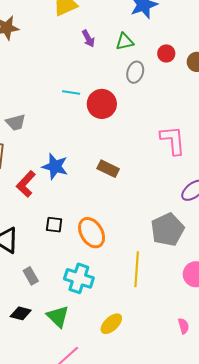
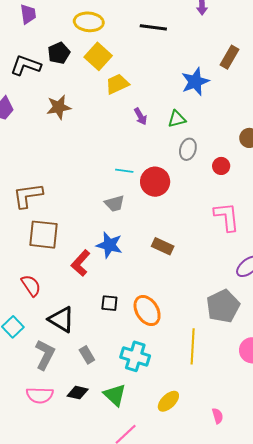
red circle: (166, 53) -> (221, 166), moved
gray trapezoid: (16, 122) -> (115, 204), moved
pink semicircle: (184, 326) -> (218, 416), moved

